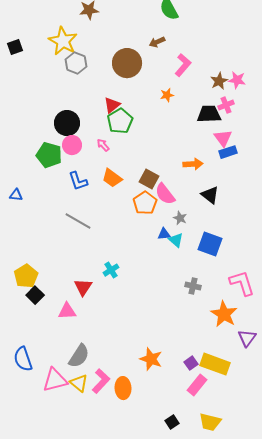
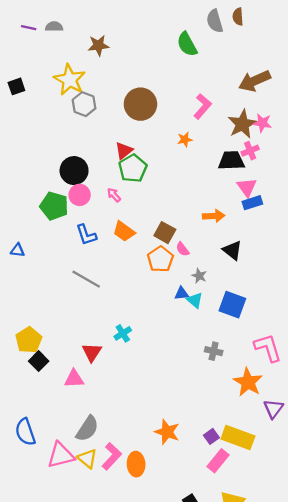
brown arrow: (157, 42) -> (255, 81), moved, size x1.8
brown star: (219, 81) -> (242, 124), size x1.5
pink semicircle: (165, 194) -> (183, 249), size x0.6

